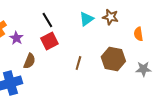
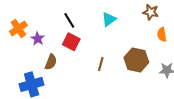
brown star: (110, 17) -> (151, 12), moved
red square: (49, 41) -> (71, 42), turned -36

